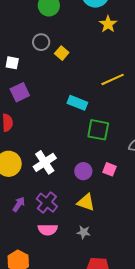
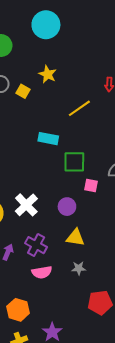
yellow star: (108, 24) -> (48, 74), moved
pink square: (109, 169) -> (91, 186), moved

